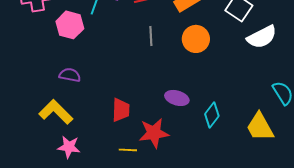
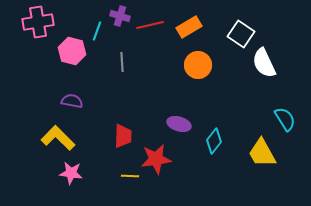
gray line: (151, 36) -> (122, 62), moved
white semicircle: (262, 37) -> (264, 63), turned 92

